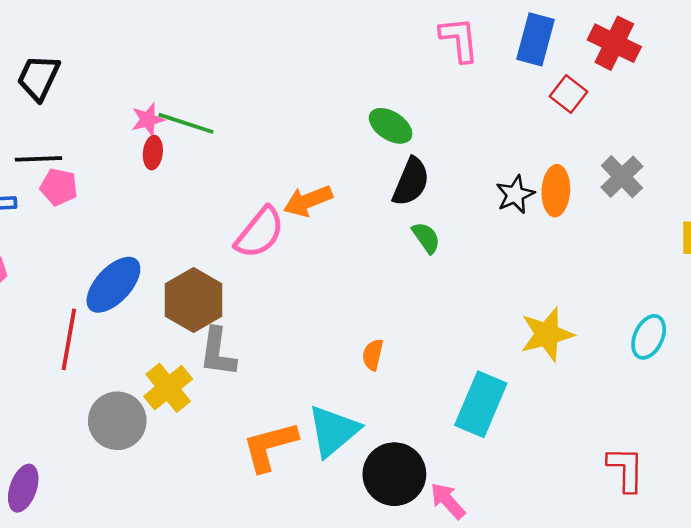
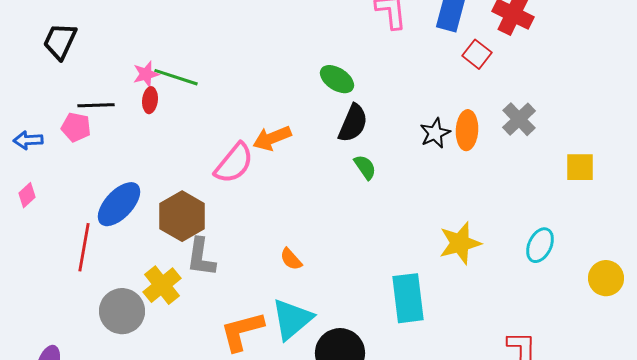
black line: (38, 159) -> (96, 105), moved
orange semicircle: (373, 355) -> (291, 259), moved, turned -55
cyan rectangle: (481, 404) -> (408, 298), turned -30

